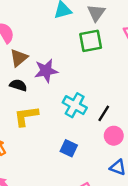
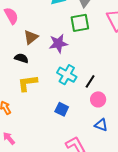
brown triangle: (19, 58) -> (31, 37), moved
purple star: (46, 71) -> (58, 43), moved

